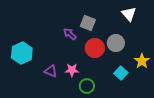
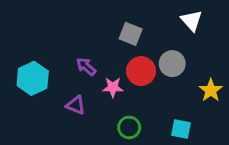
purple arrow: (70, 34) -> (86, 67), moved
pink star: (72, 70) -> (113, 87), moved
cyan square: (121, 73) -> (181, 129), moved, turned -32

